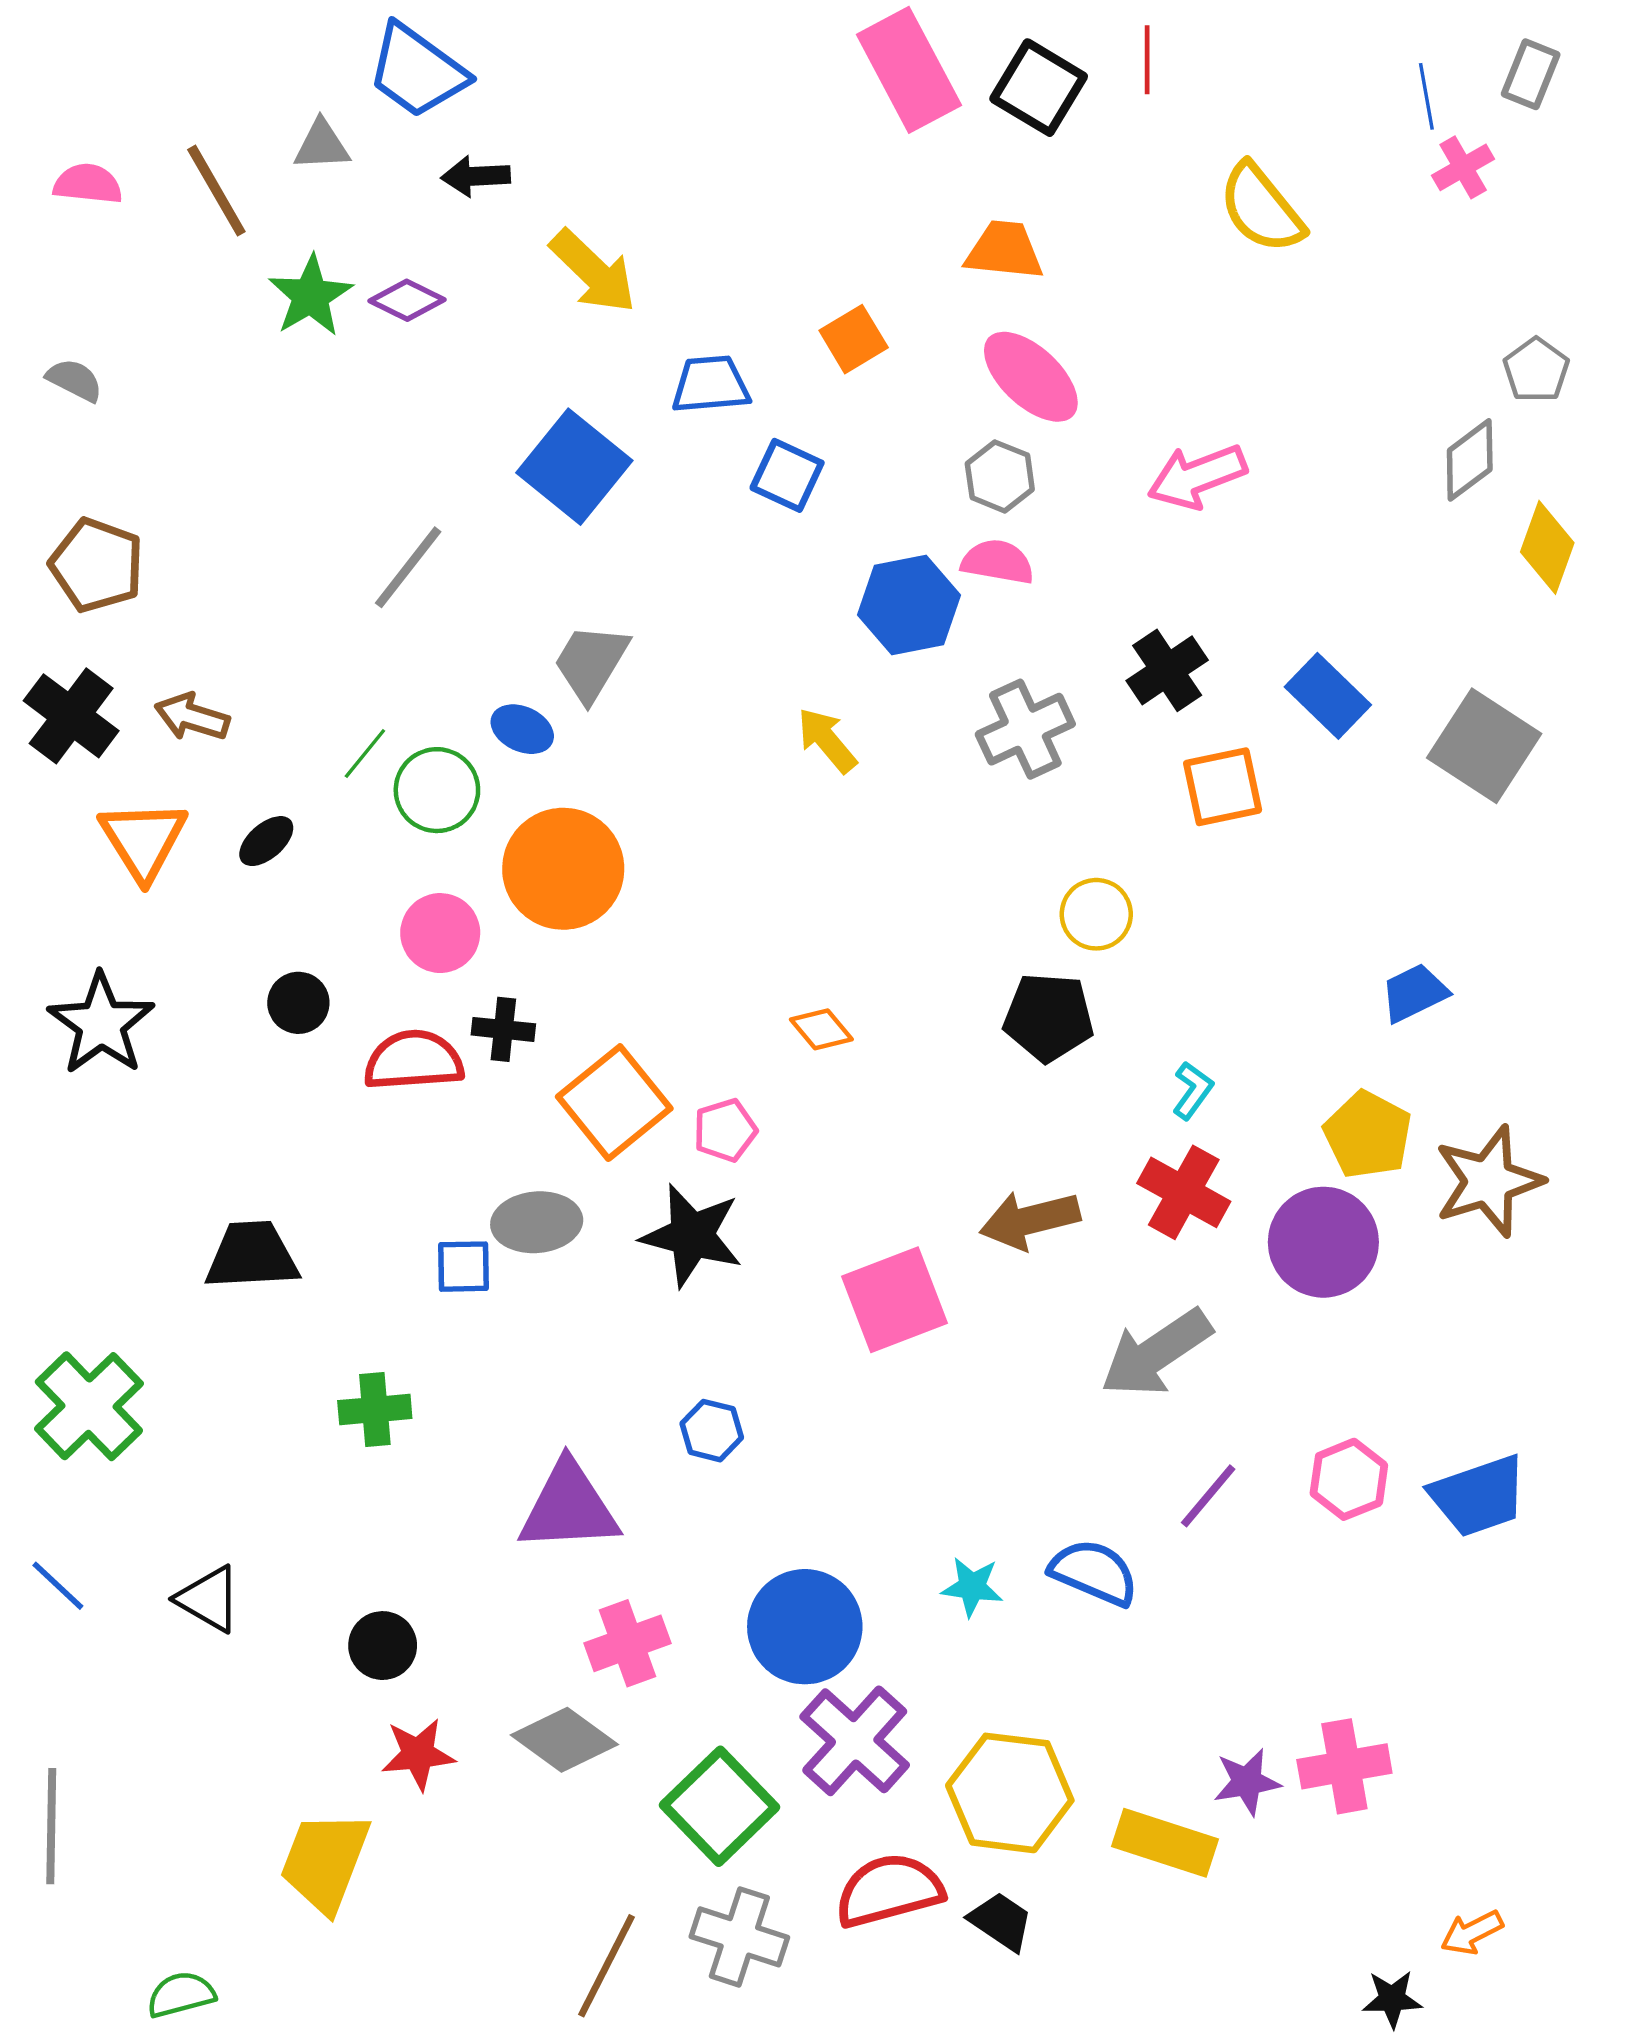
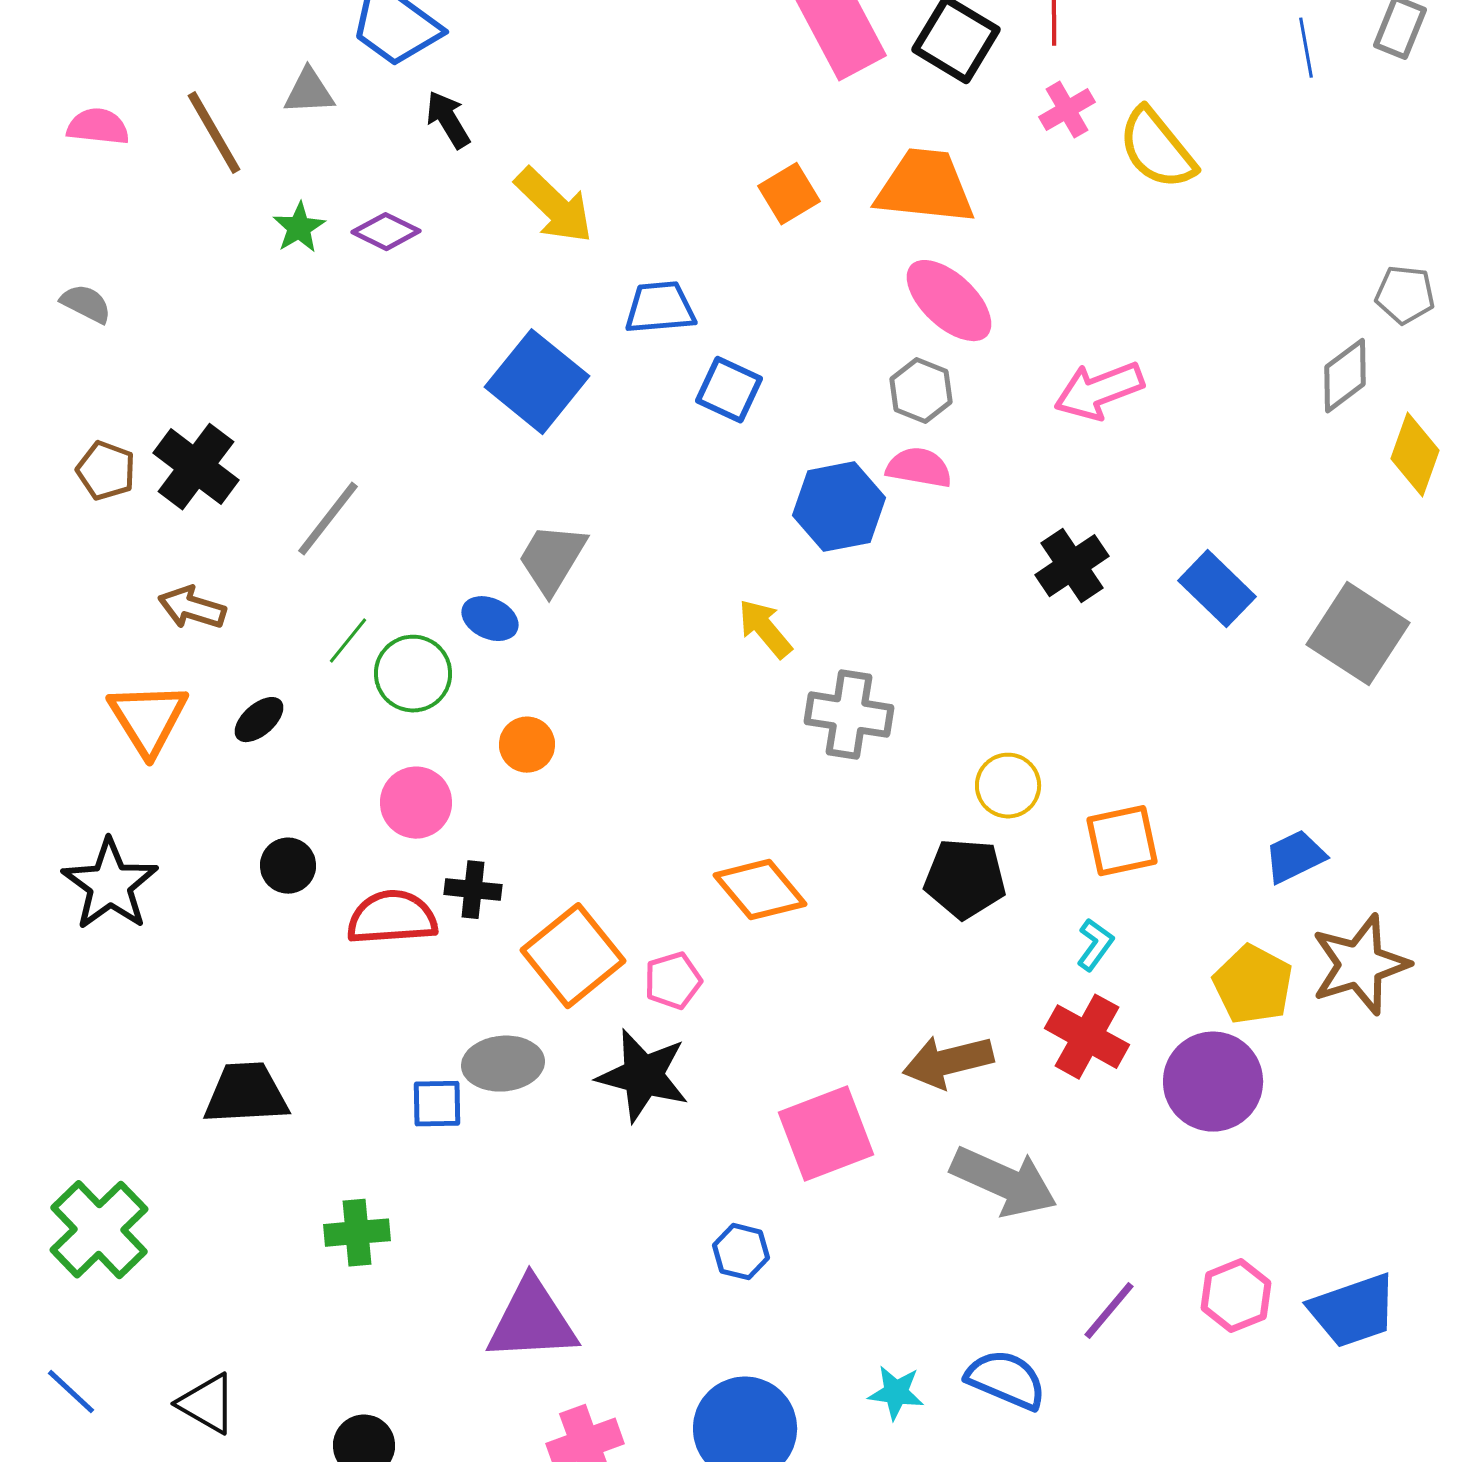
pink cross: (1463, 167) -> (1067, 110), moved
black arrow: (476, 176) -> (448, 120), turned 62
orange trapezoid: (1004, 250) -> (925, 187), size x1.4
green star: (311, 296) -> (299, 228), size x0.7
orange square: (854, 339) -> (789, 194), moved
gray pentagon: (1536, 370) -> (1405, 295), turned -30
brown pentagon: (97, 565) -> (106, 471), size x0.7
gray line: (408, 567) -> (328, 519), moved
black cross: (71, 716) -> (196, 467), moved
gray cross: (1025, 729) -> (849, 715), moved, turned 34
orange square: (1223, 787) -> (1122, 841), moved
orange circle: (563, 869) -> (527, 745), size x0.5
orange diamond: (821, 1029) -> (760, 890), size x1.6
brown star: (1489, 1181) -> (1360, 965), moved
gray arrow: (1156, 1353) -> (1004, 1182), moved, turned -122
blue hexagon: (712, 1431) -> (741, 1252), moved

